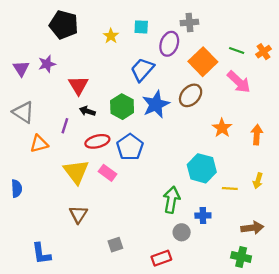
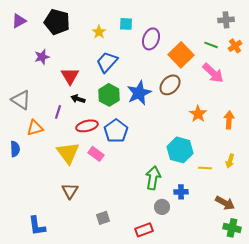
gray cross: (189, 22) -> (226, 20), moved
purple triangle: (21, 68) -> (19, 21), moved, turned 35
blue trapezoid: (142, 70) -> (107, 62), moved
blue semicircle: (17, 189) -> (15, 149), moved
brown arrow: (252, 228) -> (225, 203), turned 36
green cross: (241, 257) -> (232, 228), moved

